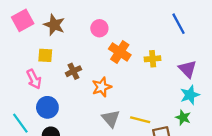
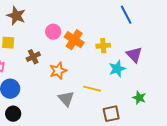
pink circle: (99, 28) -> (53, 32), moved
cyan star: (190, 95) -> (117, 69), moved
green star: (183, 118) -> (139, 98), moved
yellow line: (140, 120) -> (92, 89), moved

